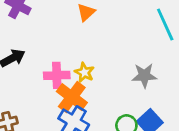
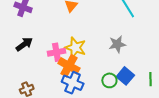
yellow star: (84, 72) -> (75, 48), size x1.5

